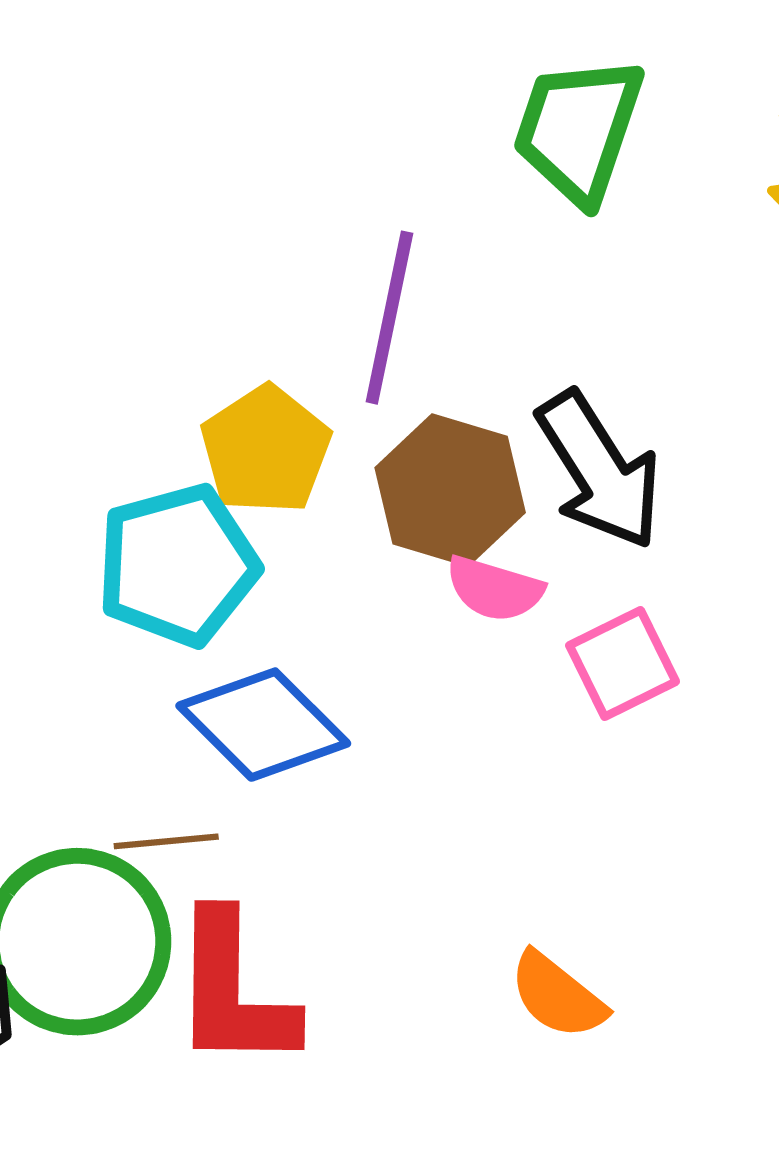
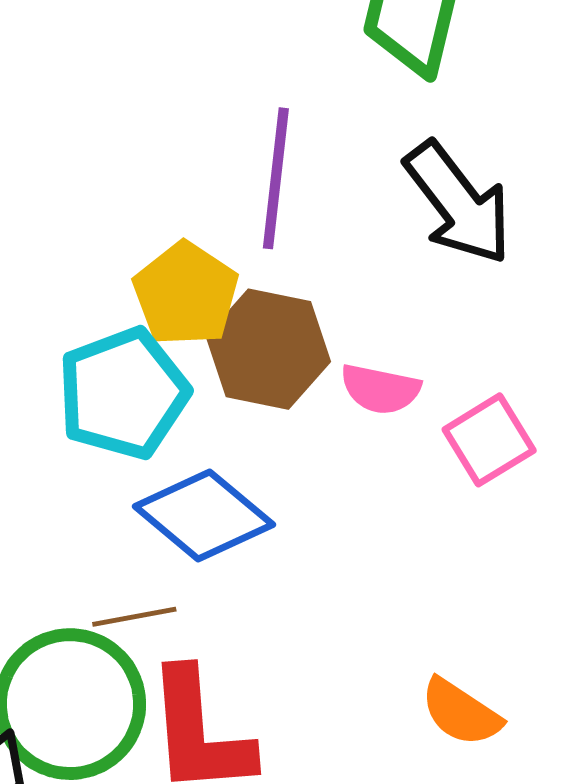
black arrow: (599, 470) -> (458, 203), moved
brown hexagon: (450, 490) -> (268, 349), moved

